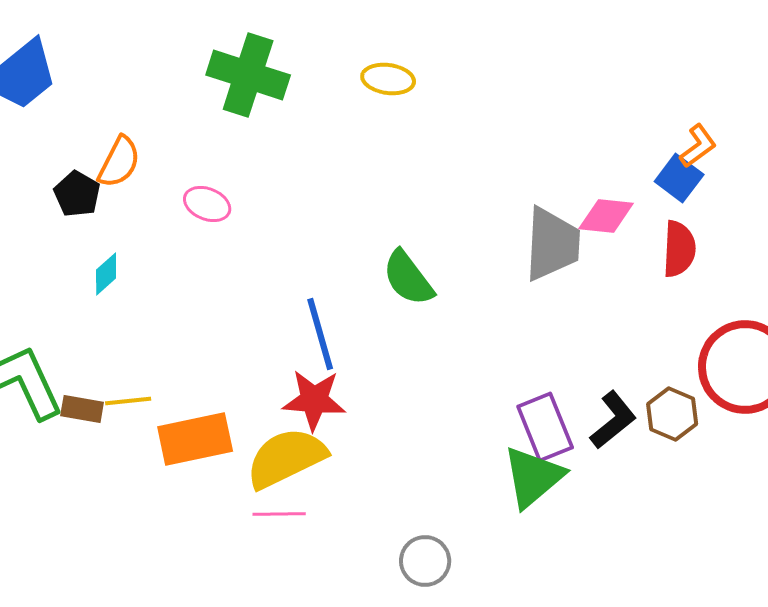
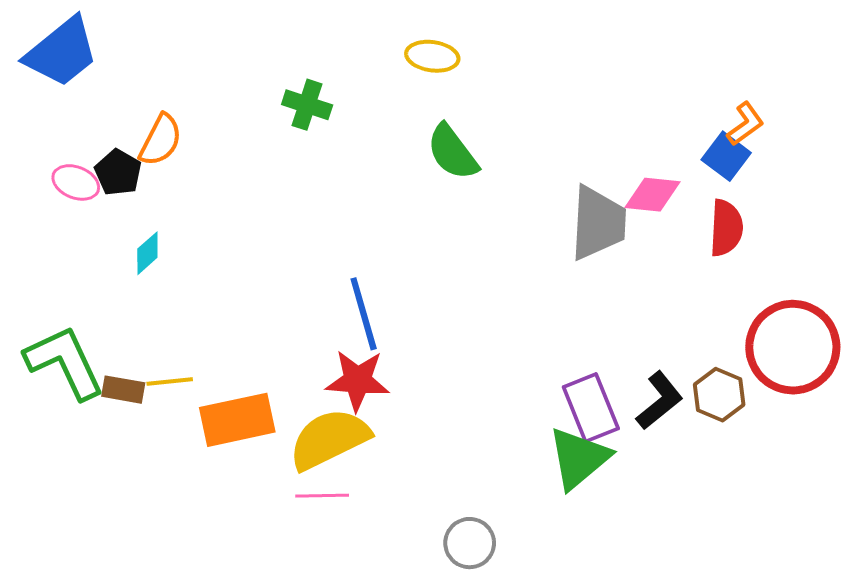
green cross: (248, 75) -> (307, 105), moved, size x0.6
pink ellipse: (207, 204) -> (76, 182), moved
green semicircle: (408, 278) -> (452, 152), moved

